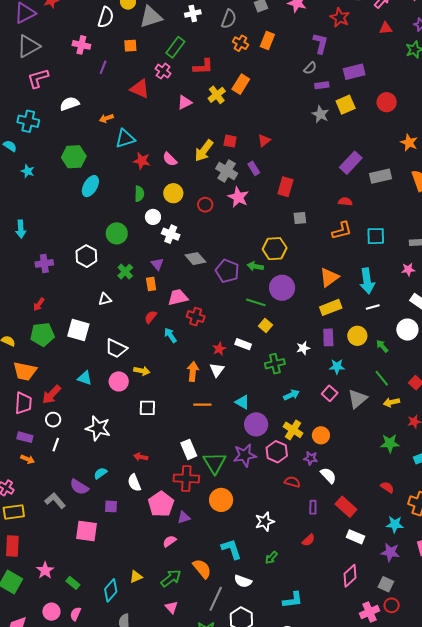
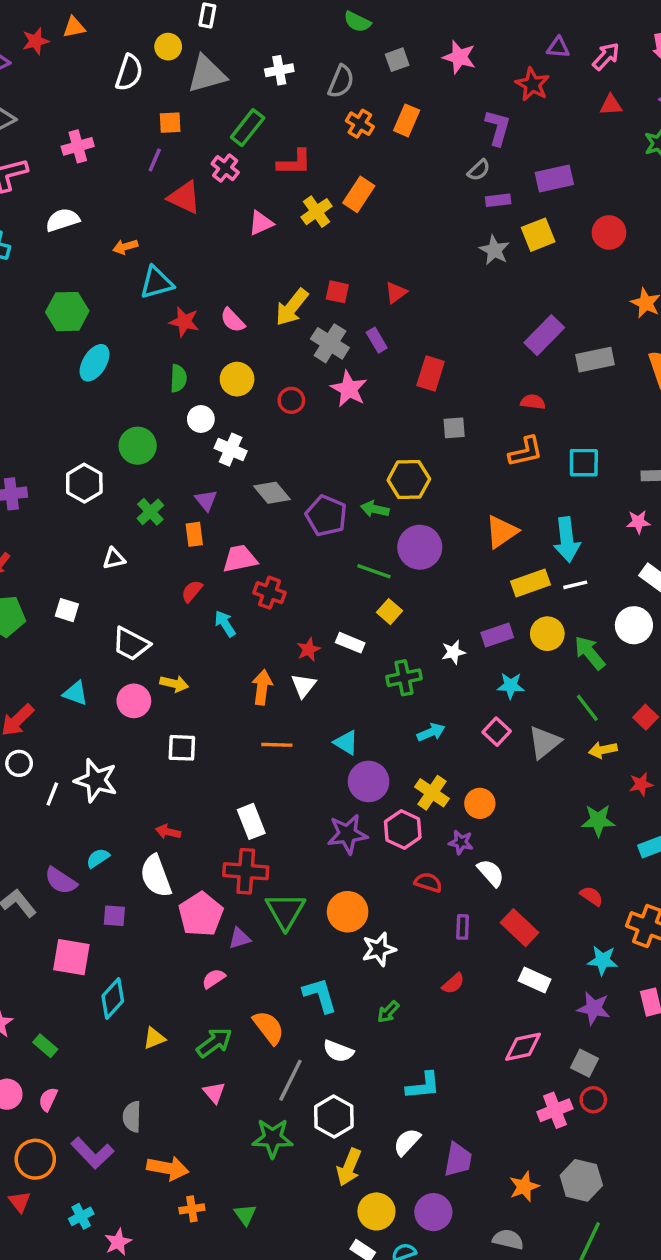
pink cross: (81, 45) -> (78, 146), moved, turned -30
purple line: (103, 67) -> (155, 160), moved
yellow rectangle: (331, 307) -> (530, 583), moved
white square: (78, 330) -> (67, 610), size x0.6
purple rectangle: (328, 337) -> (497, 635), turned 72
green arrow: (382, 346) -> (590, 653), size x1.5
white line: (56, 445) -> (52, 794), moved
green triangle: (215, 463) -> (285, 911), moved
white semicircle: (134, 483) -> (156, 876), size x1.4
orange circle: (221, 500) -> (348, 912), moved
pink diamond: (350, 576) -> (523, 1047), turned 30
cyan diamond: (111, 590) -> (113, 999), moved

